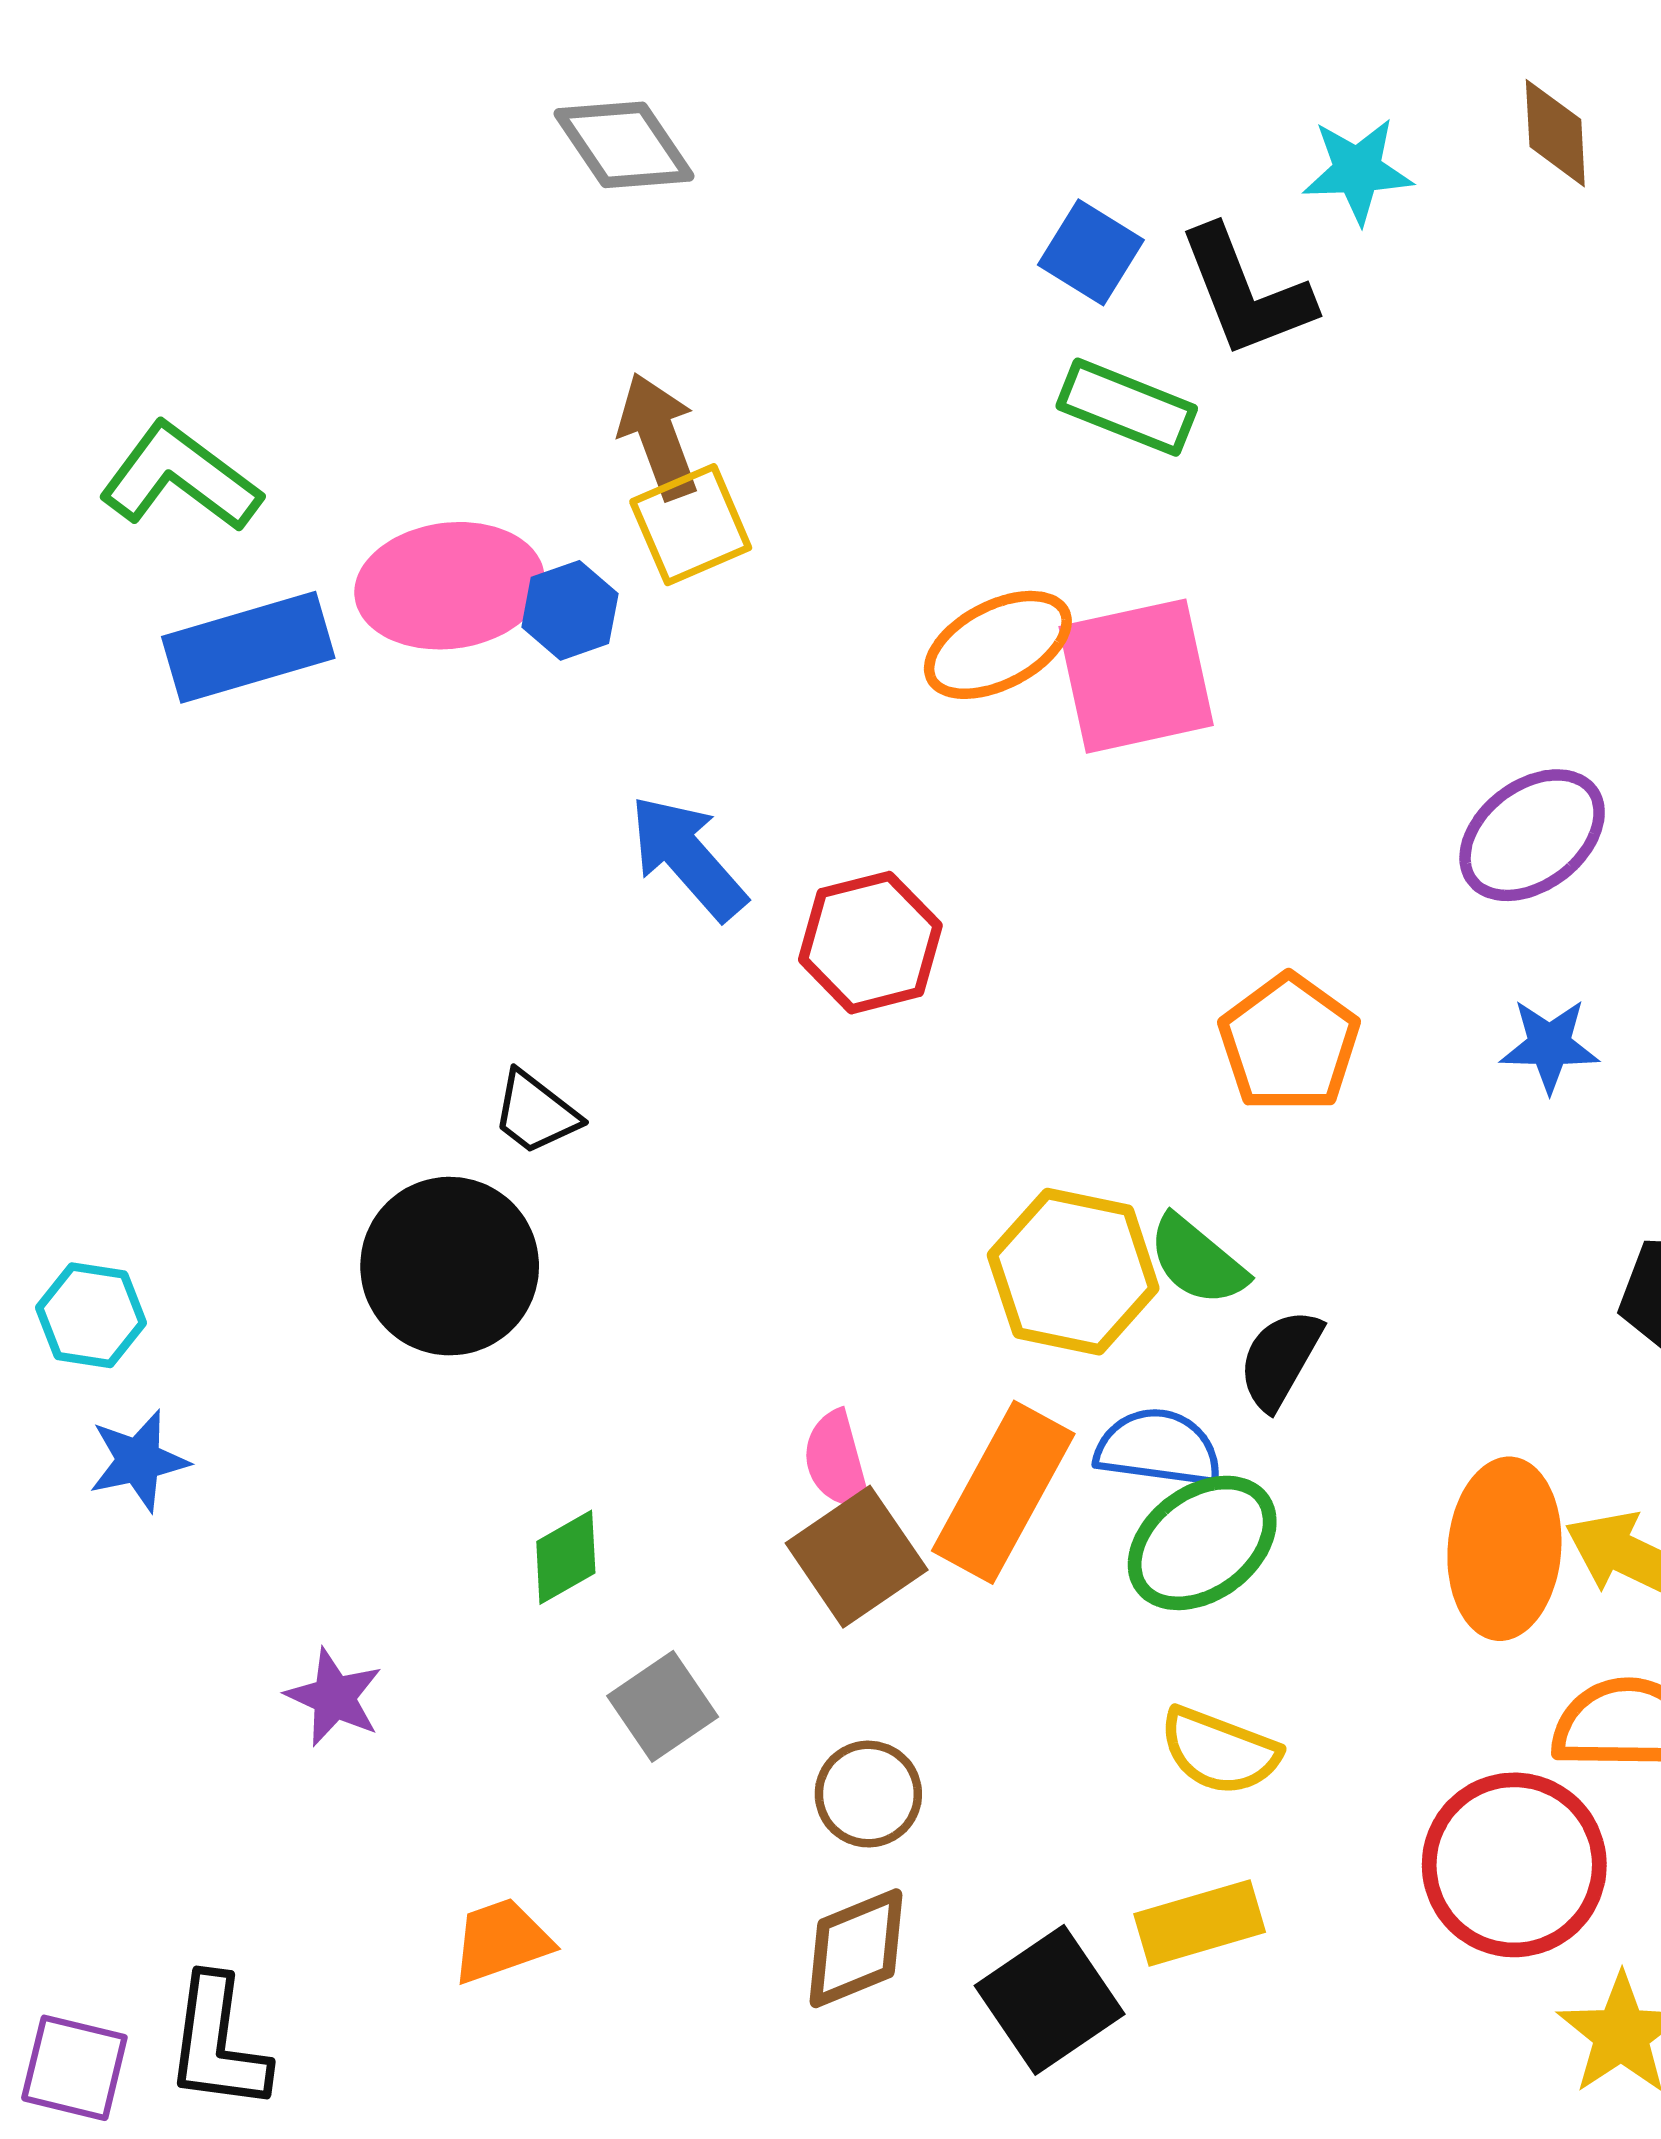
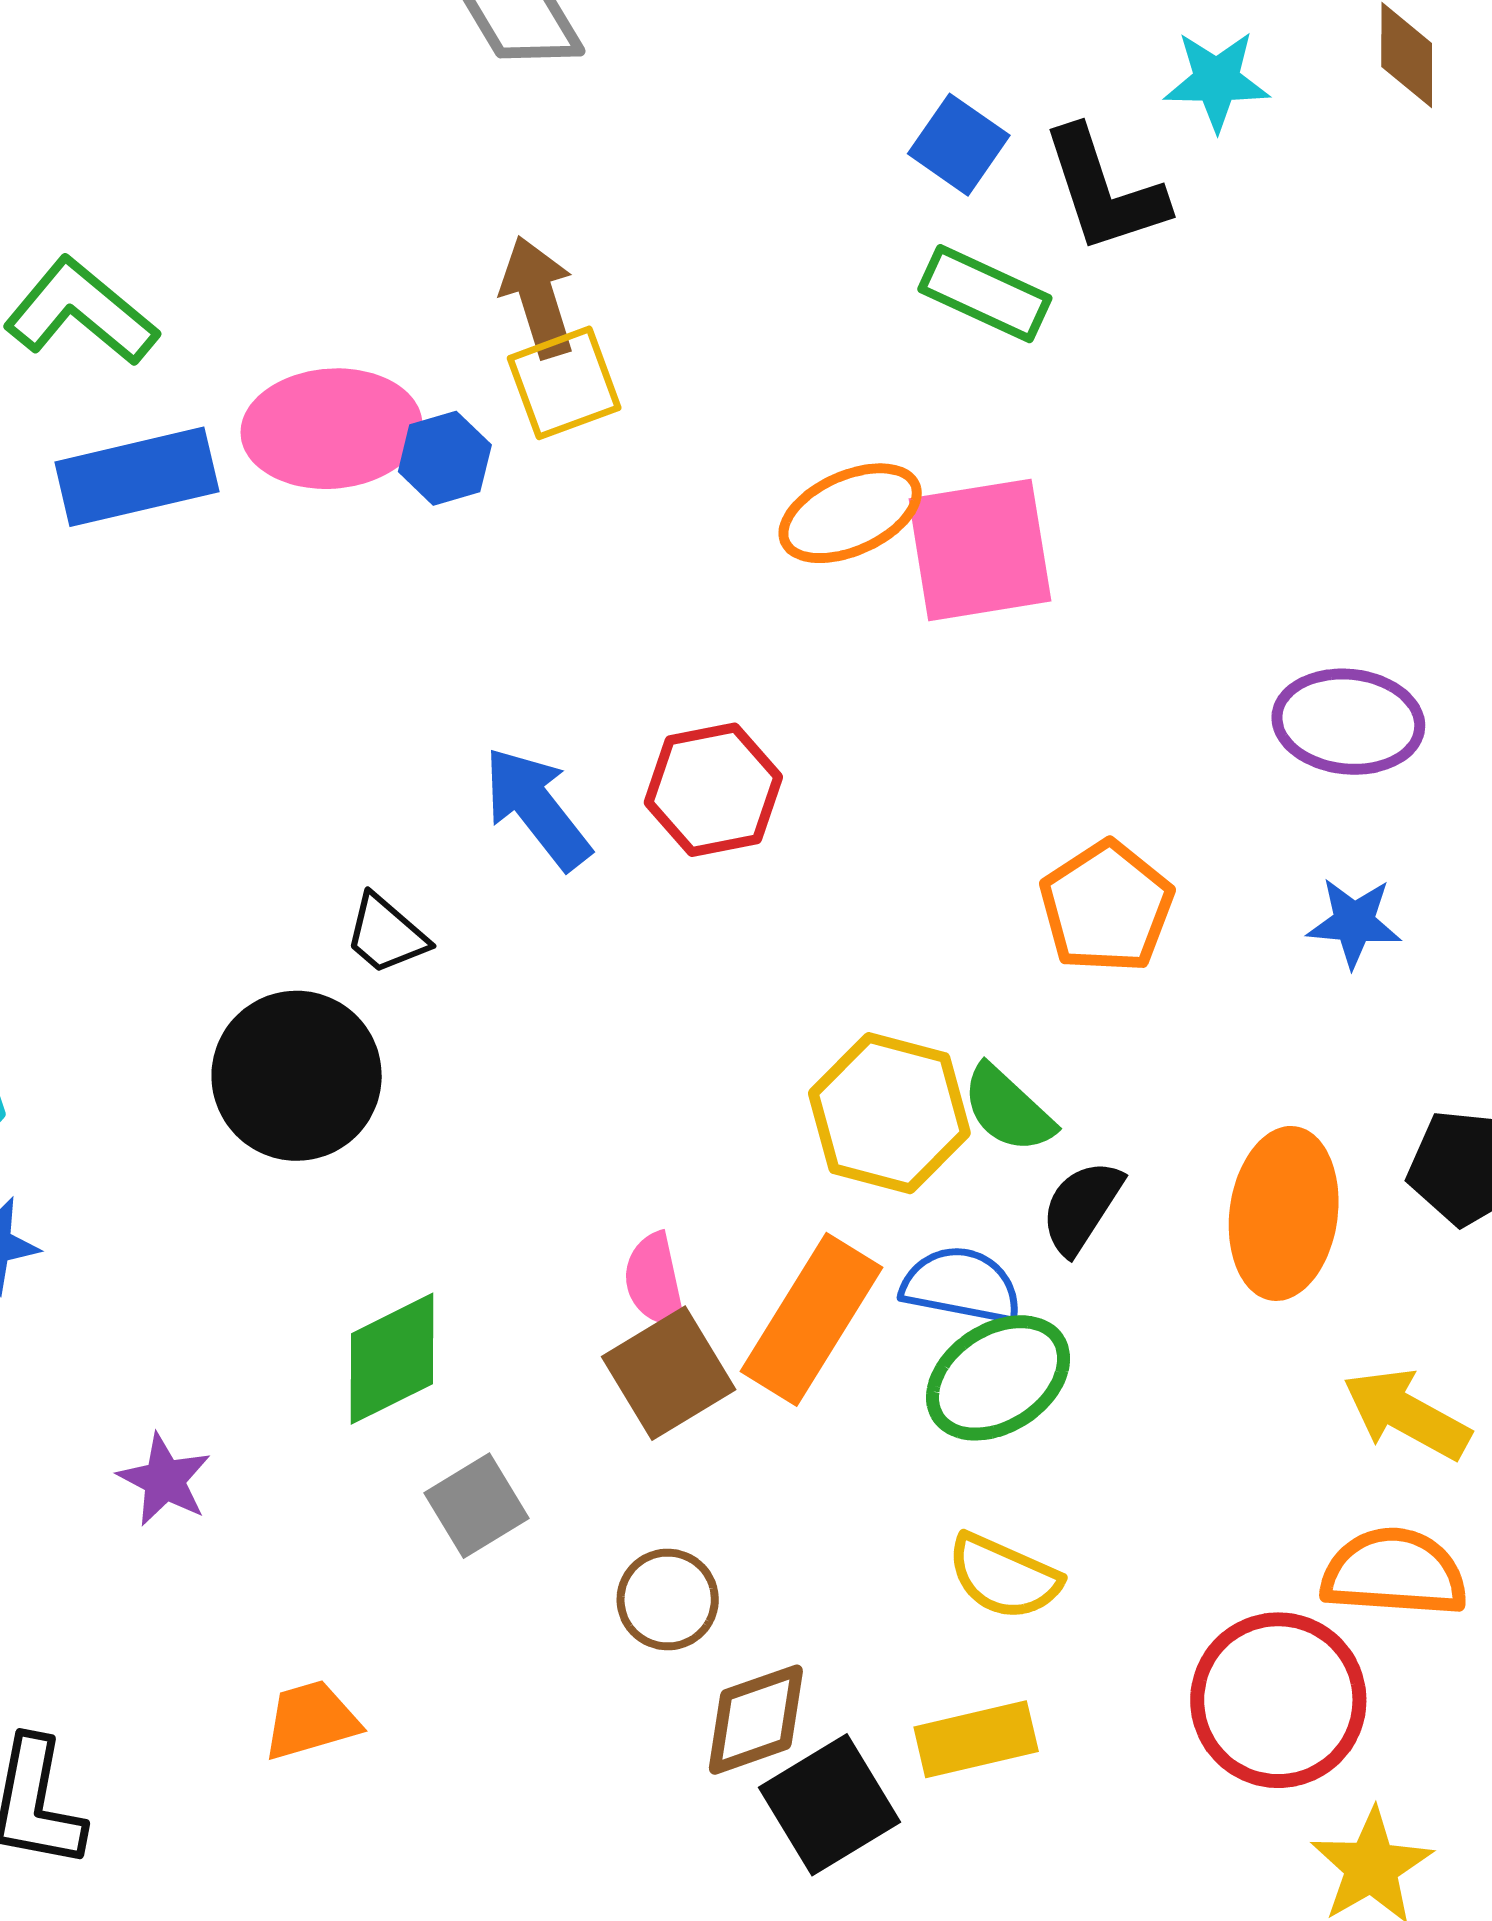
purple ellipse: (1532, 835) -> (1348, 722), turned 40
blue arrow: (688, 857) -> (537, 808), moved
orange ellipse: (1504, 1549) -> (1284, 1213), moved
green diamond: (566, 1557) -> (392, 1359), size x1.5
brown diamond: (856, 1948) -> (756, 1720), moved

